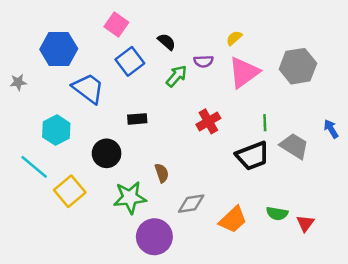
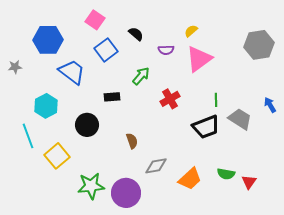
gray hexagon: (298, 66) -> (259, 45), moved
green arrow: (176, 76) -> (141, 76), moved
cyan line: (34, 167) -> (28, 136), turned 30
green star: (130, 197) -> (91, 186), moved

